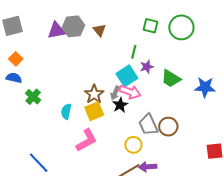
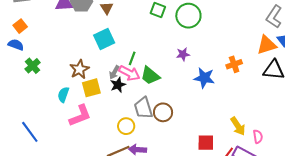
green line: (134, 52) -> (132, 58), moved
purple star: (147, 67) -> (183, 54), moved
cyan square: (127, 76) -> (104, 39), moved
green trapezoid: (171, 79) -> (150, 76), moved
brown star: (94, 94) -> (79, 69), moved
cyan semicircle: (66, 111) -> (63, 95), moved

